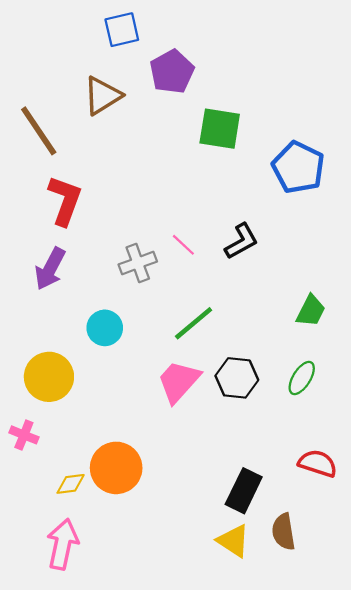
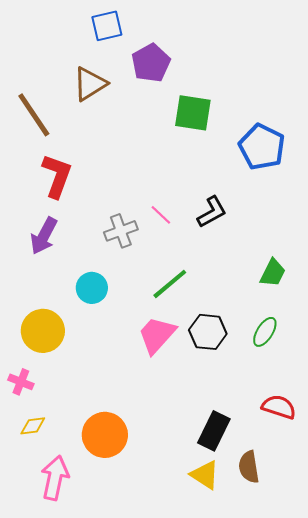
orange circle: (116, 468) -> (105, 435), moved
yellow diamond: (71, 484) -> (33, 426), moved

